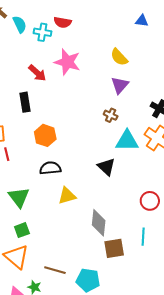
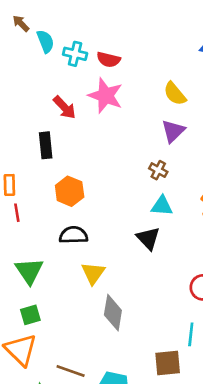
red semicircle: (63, 22) -> (109, 60), moved
cyan triangle: (127, 141) -> (162, 206), moved, size x0.7
yellow triangle: (67, 196) -> (93, 273), turned -42
gray diamond: (99, 223) -> (113, 313), moved
brown square: (114, 248) -> (168, 363), moved

